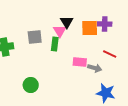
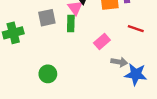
pink rectangle: (80, 62) -> (102, 41), turned -40
gray arrow: (95, 68) -> (119, 62), moved

